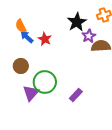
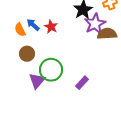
orange semicircle: (21, 26) -> (20, 30), moved
purple star: (89, 36) -> (95, 24), size x1.5

